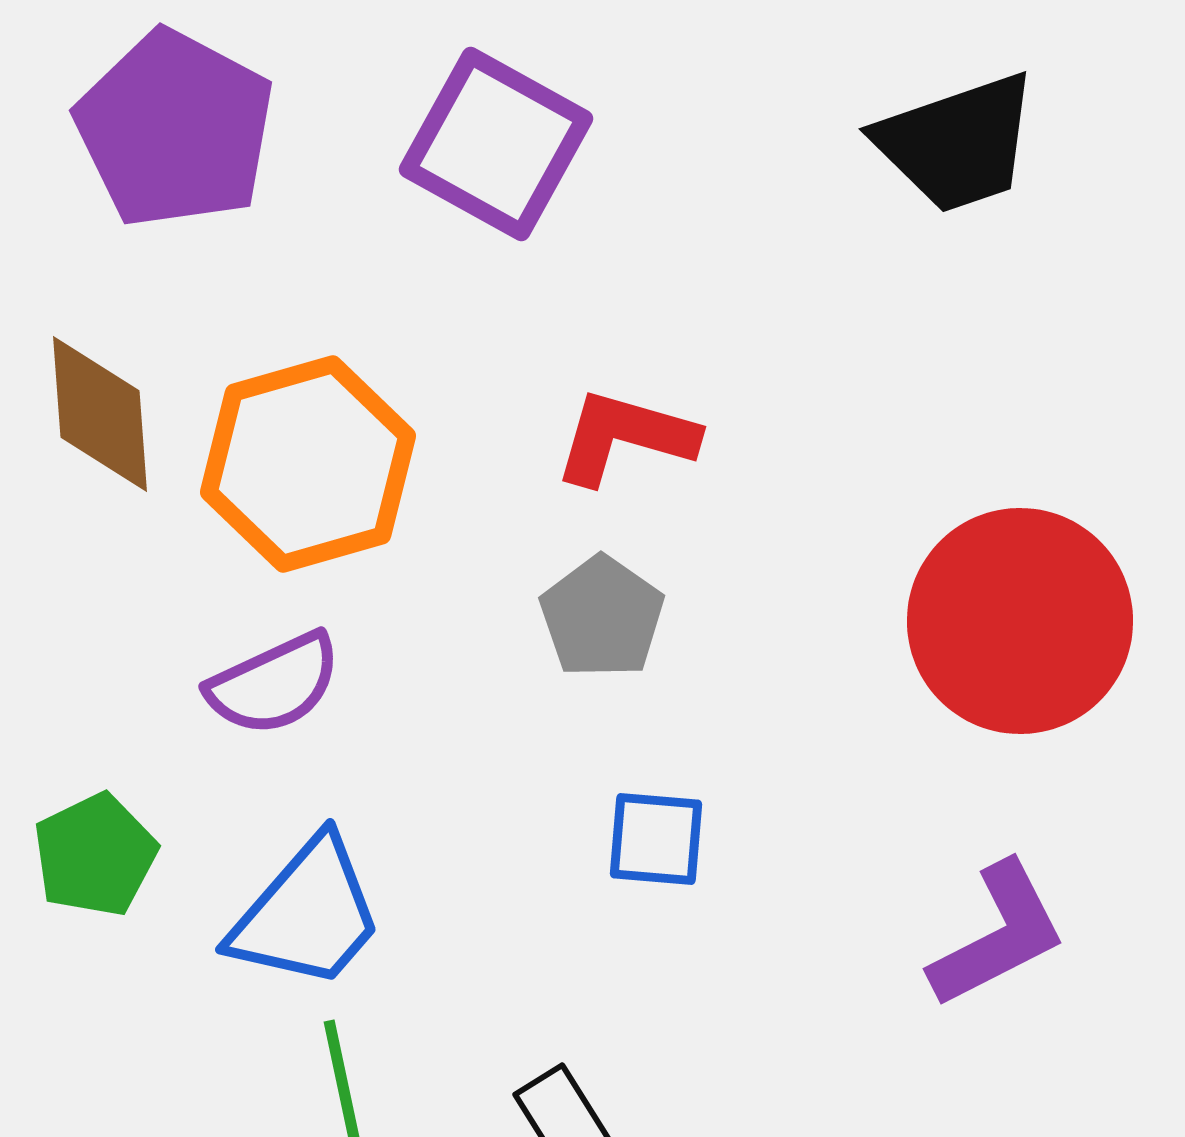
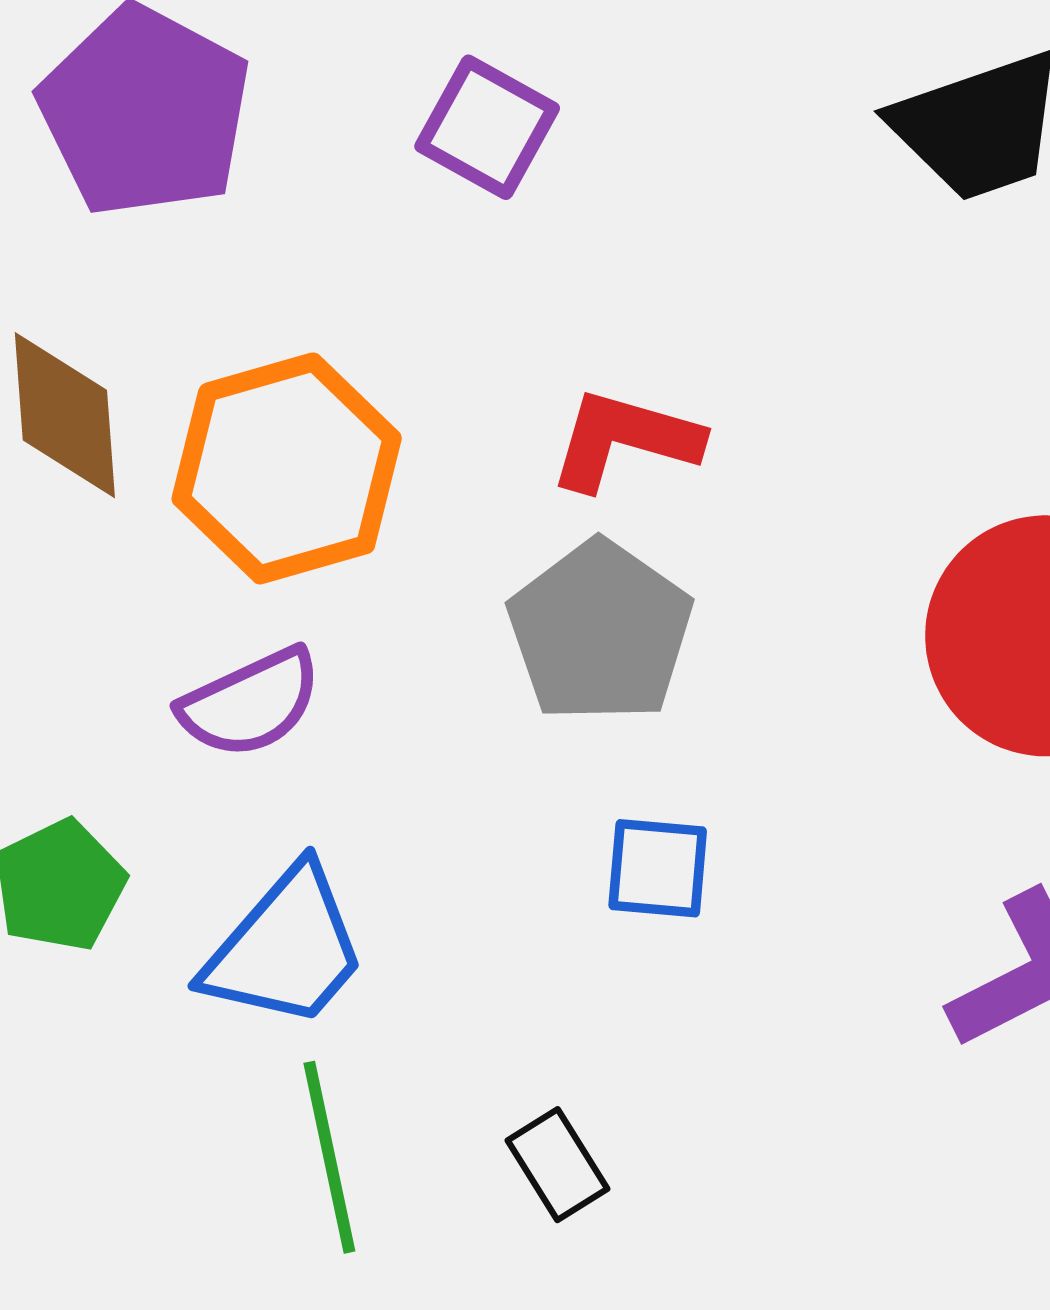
purple square: (496, 144) -> (487, 127), size x0.7
gray pentagon: (602, 617) -> (600, 632), size x1.4

